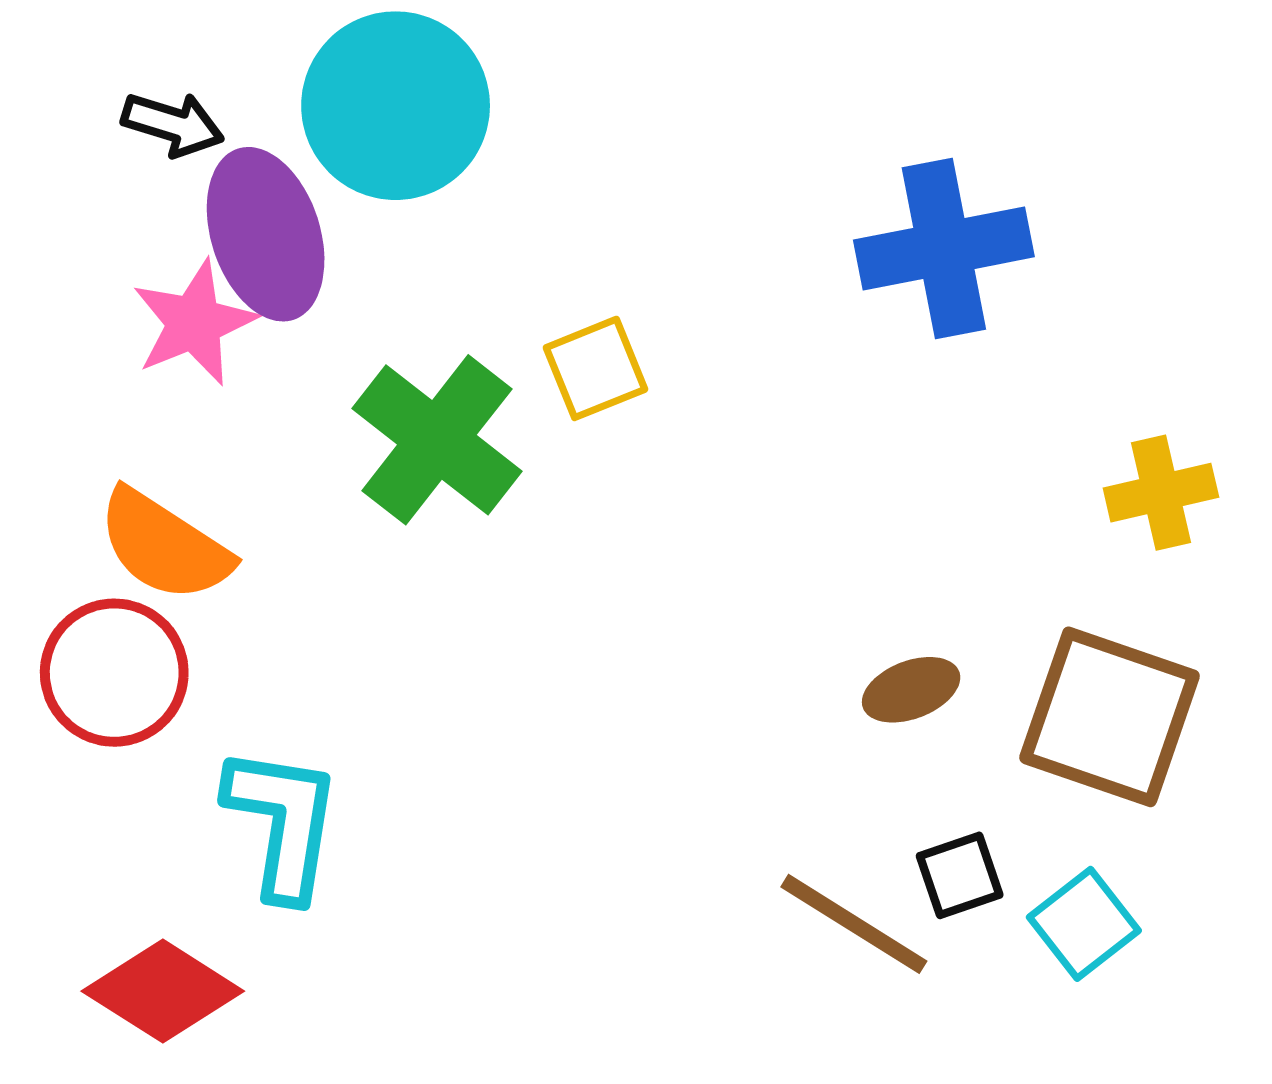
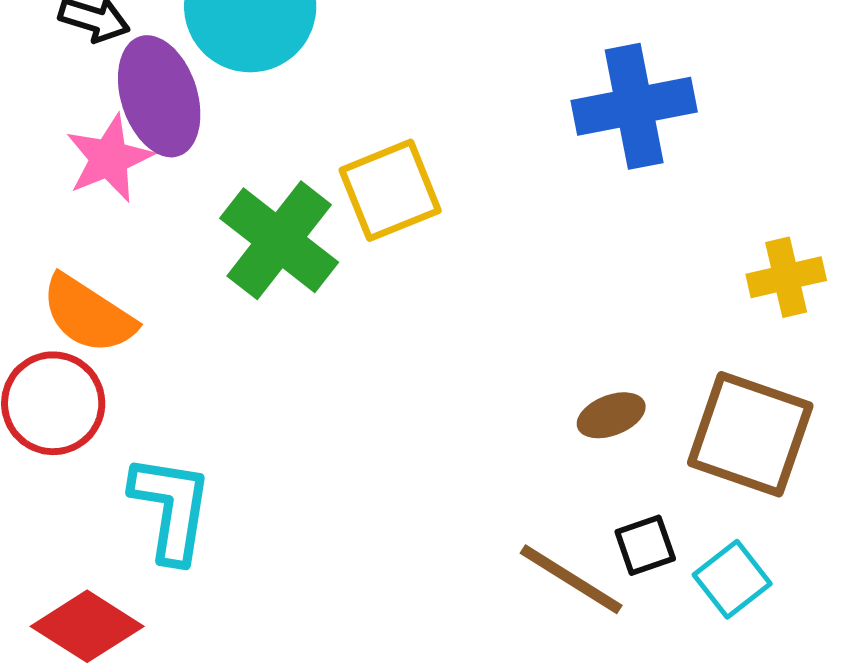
yellow square: (595, 368) -> (390, 190), size x1.4

